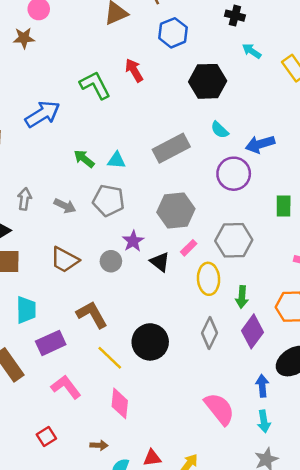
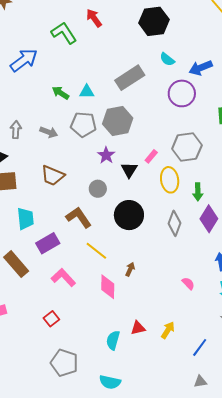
gray hexagon: (176, 211) -> (118, 121), moved
gray circle: (111, 261) -> (98, 189), moved
black triangle: (160, 262) -> (129, 170), turned 30
black circle: (150, 342) -> (129, 215), moved
pink semicircle: (219, 409) -> (188, 283), size x0.5
brown arrow: (99, 445) -> (130, 269), moved, turned -64

